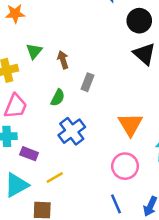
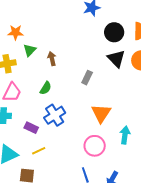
orange star: (15, 14) -> (16, 32), moved
gray rectangle: (87, 82) -> (87, 78), moved
purple rectangle: (29, 154) -> (31, 128), moved

